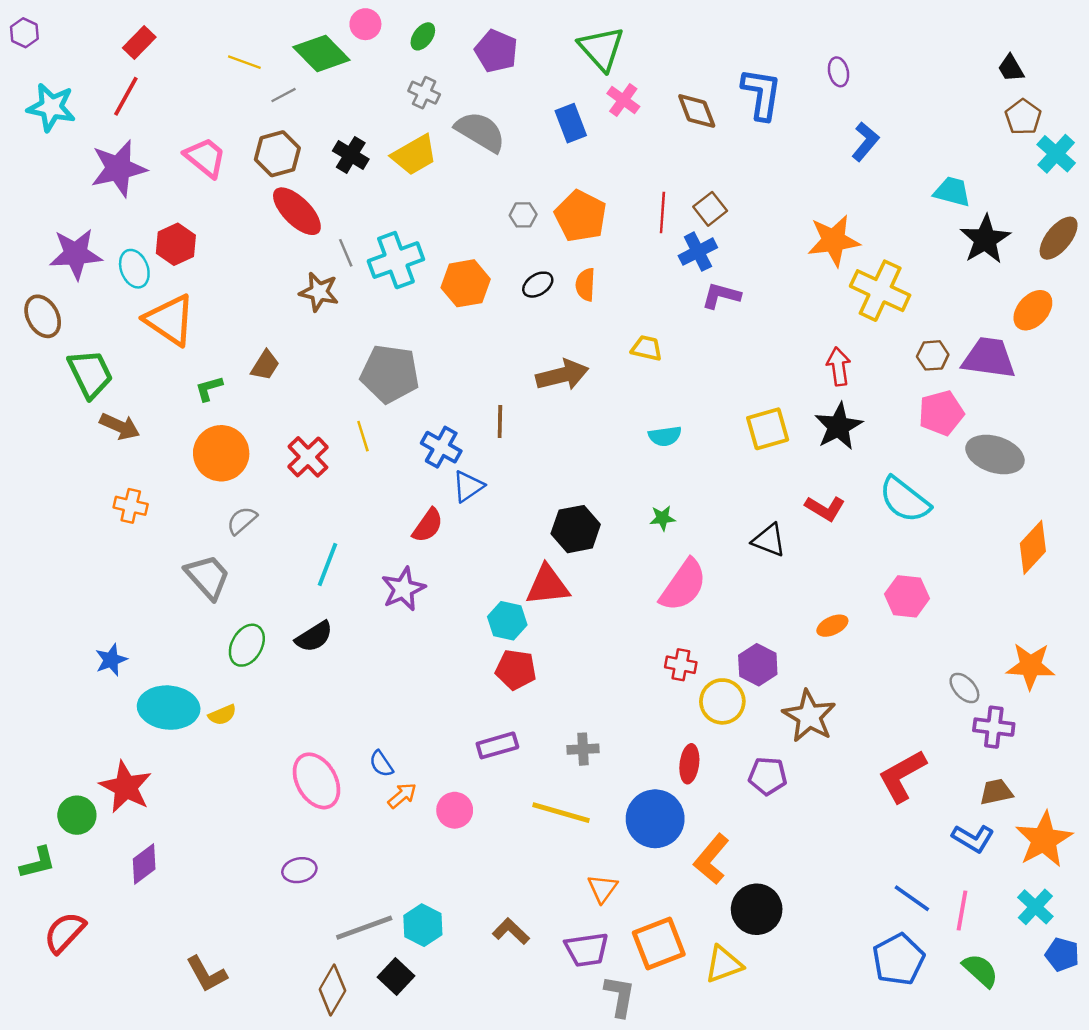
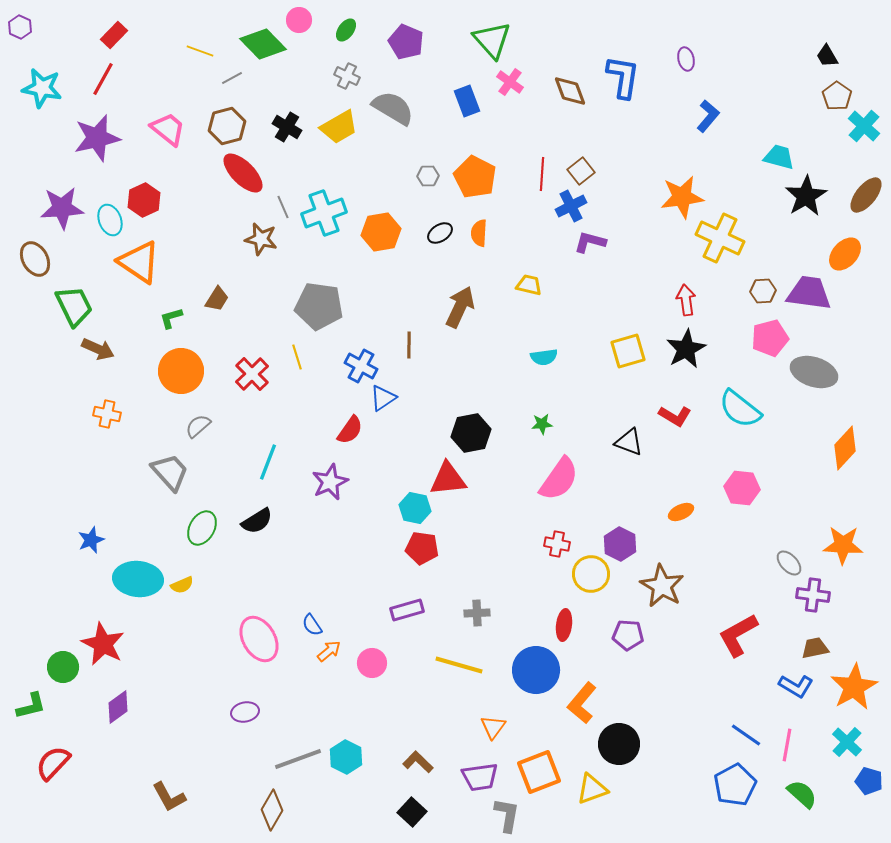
brown arrow: (562, 375) -> (460, 307), turned -51
black square: (396, 976) -> (412, 812), moved

